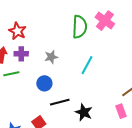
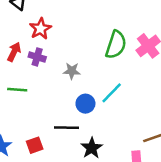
green line: (11, 74) -> (17, 90), moved
blue circle: (44, 83) -> (85, 104), moved

